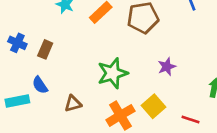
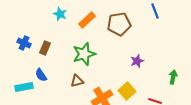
green star: (113, 73) -> (84, 54), moved
brown triangle: (73, 104) -> (77, 81), moved

